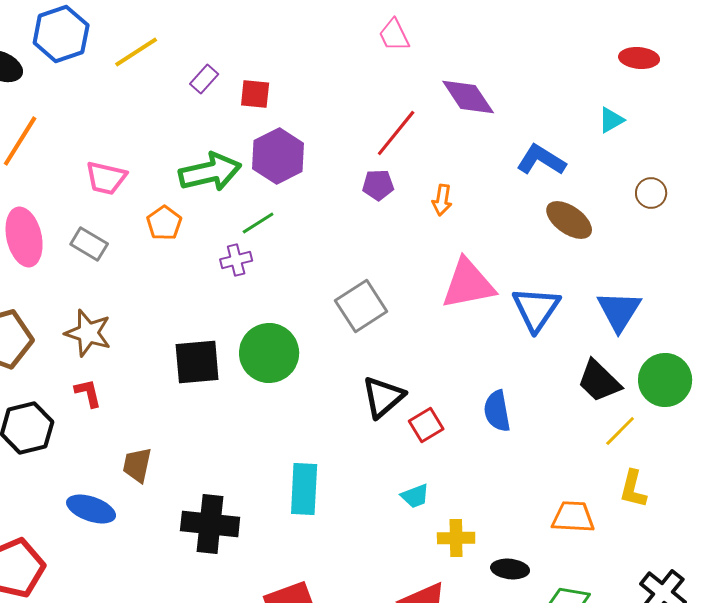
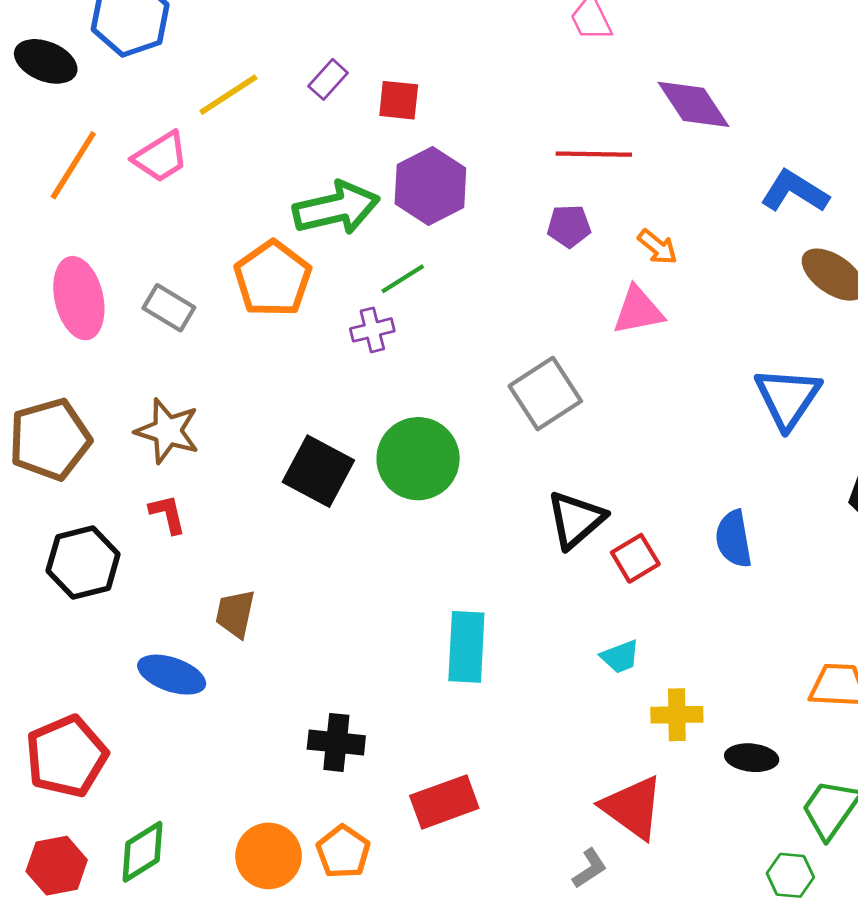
yellow line: (136, 52) -> (228, 95), moved
red line: (396, 133) -> (594, 154), turned 52
pink trapezoid: (106, 178) -> (161, 157), moved, turned -45
orange arrow: (442, 200) -> (657, 247), turned -60
orange pentagon: (164, 223) -> (273, 279), size x1.6
pink triangle: (468, 284) -> (638, 311), moved, size x0.7
black square: (197, 362) -> (318, 471), turned 33
black cross: (210, 524) -> (336, 742), moved, size x0.7

